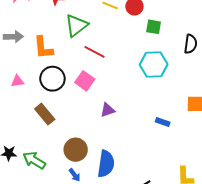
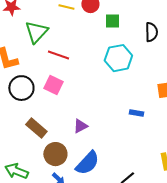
purple triangle: (108, 110) -> (80, 126), moved
brown rectangle: (45, 114) -> (36, 128), moved
blue semicircle: (106, 164) -> (87, 163), turned 44

